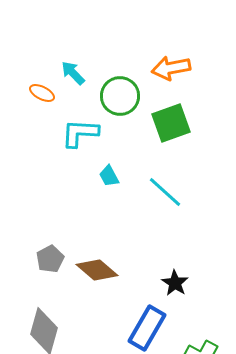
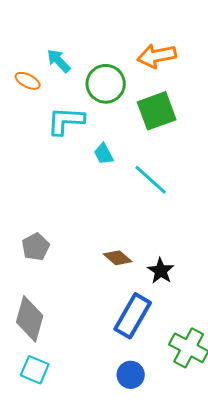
cyan trapezoid: (109, 176) -> (104, 154), moved
brown diamond: (97, 270) -> (118, 258), moved, size x0.7

